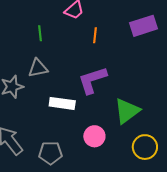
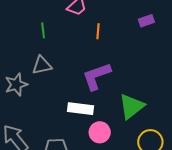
purple rectangle: (144, 26) -> (146, 21), size x0.6
white rectangle: (62, 103) -> (80, 109), moved

